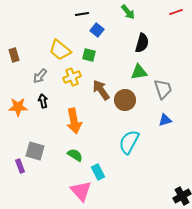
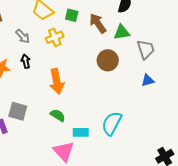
gray arrow: (40, 76) -> (23, 36), turned -84
brown arrow: (101, 90) -> (98, 23), moved
cyan semicircle: (129, 142) -> (112, 123), moved
cyan rectangle: (98, 172) -> (81, 132), turned -63

